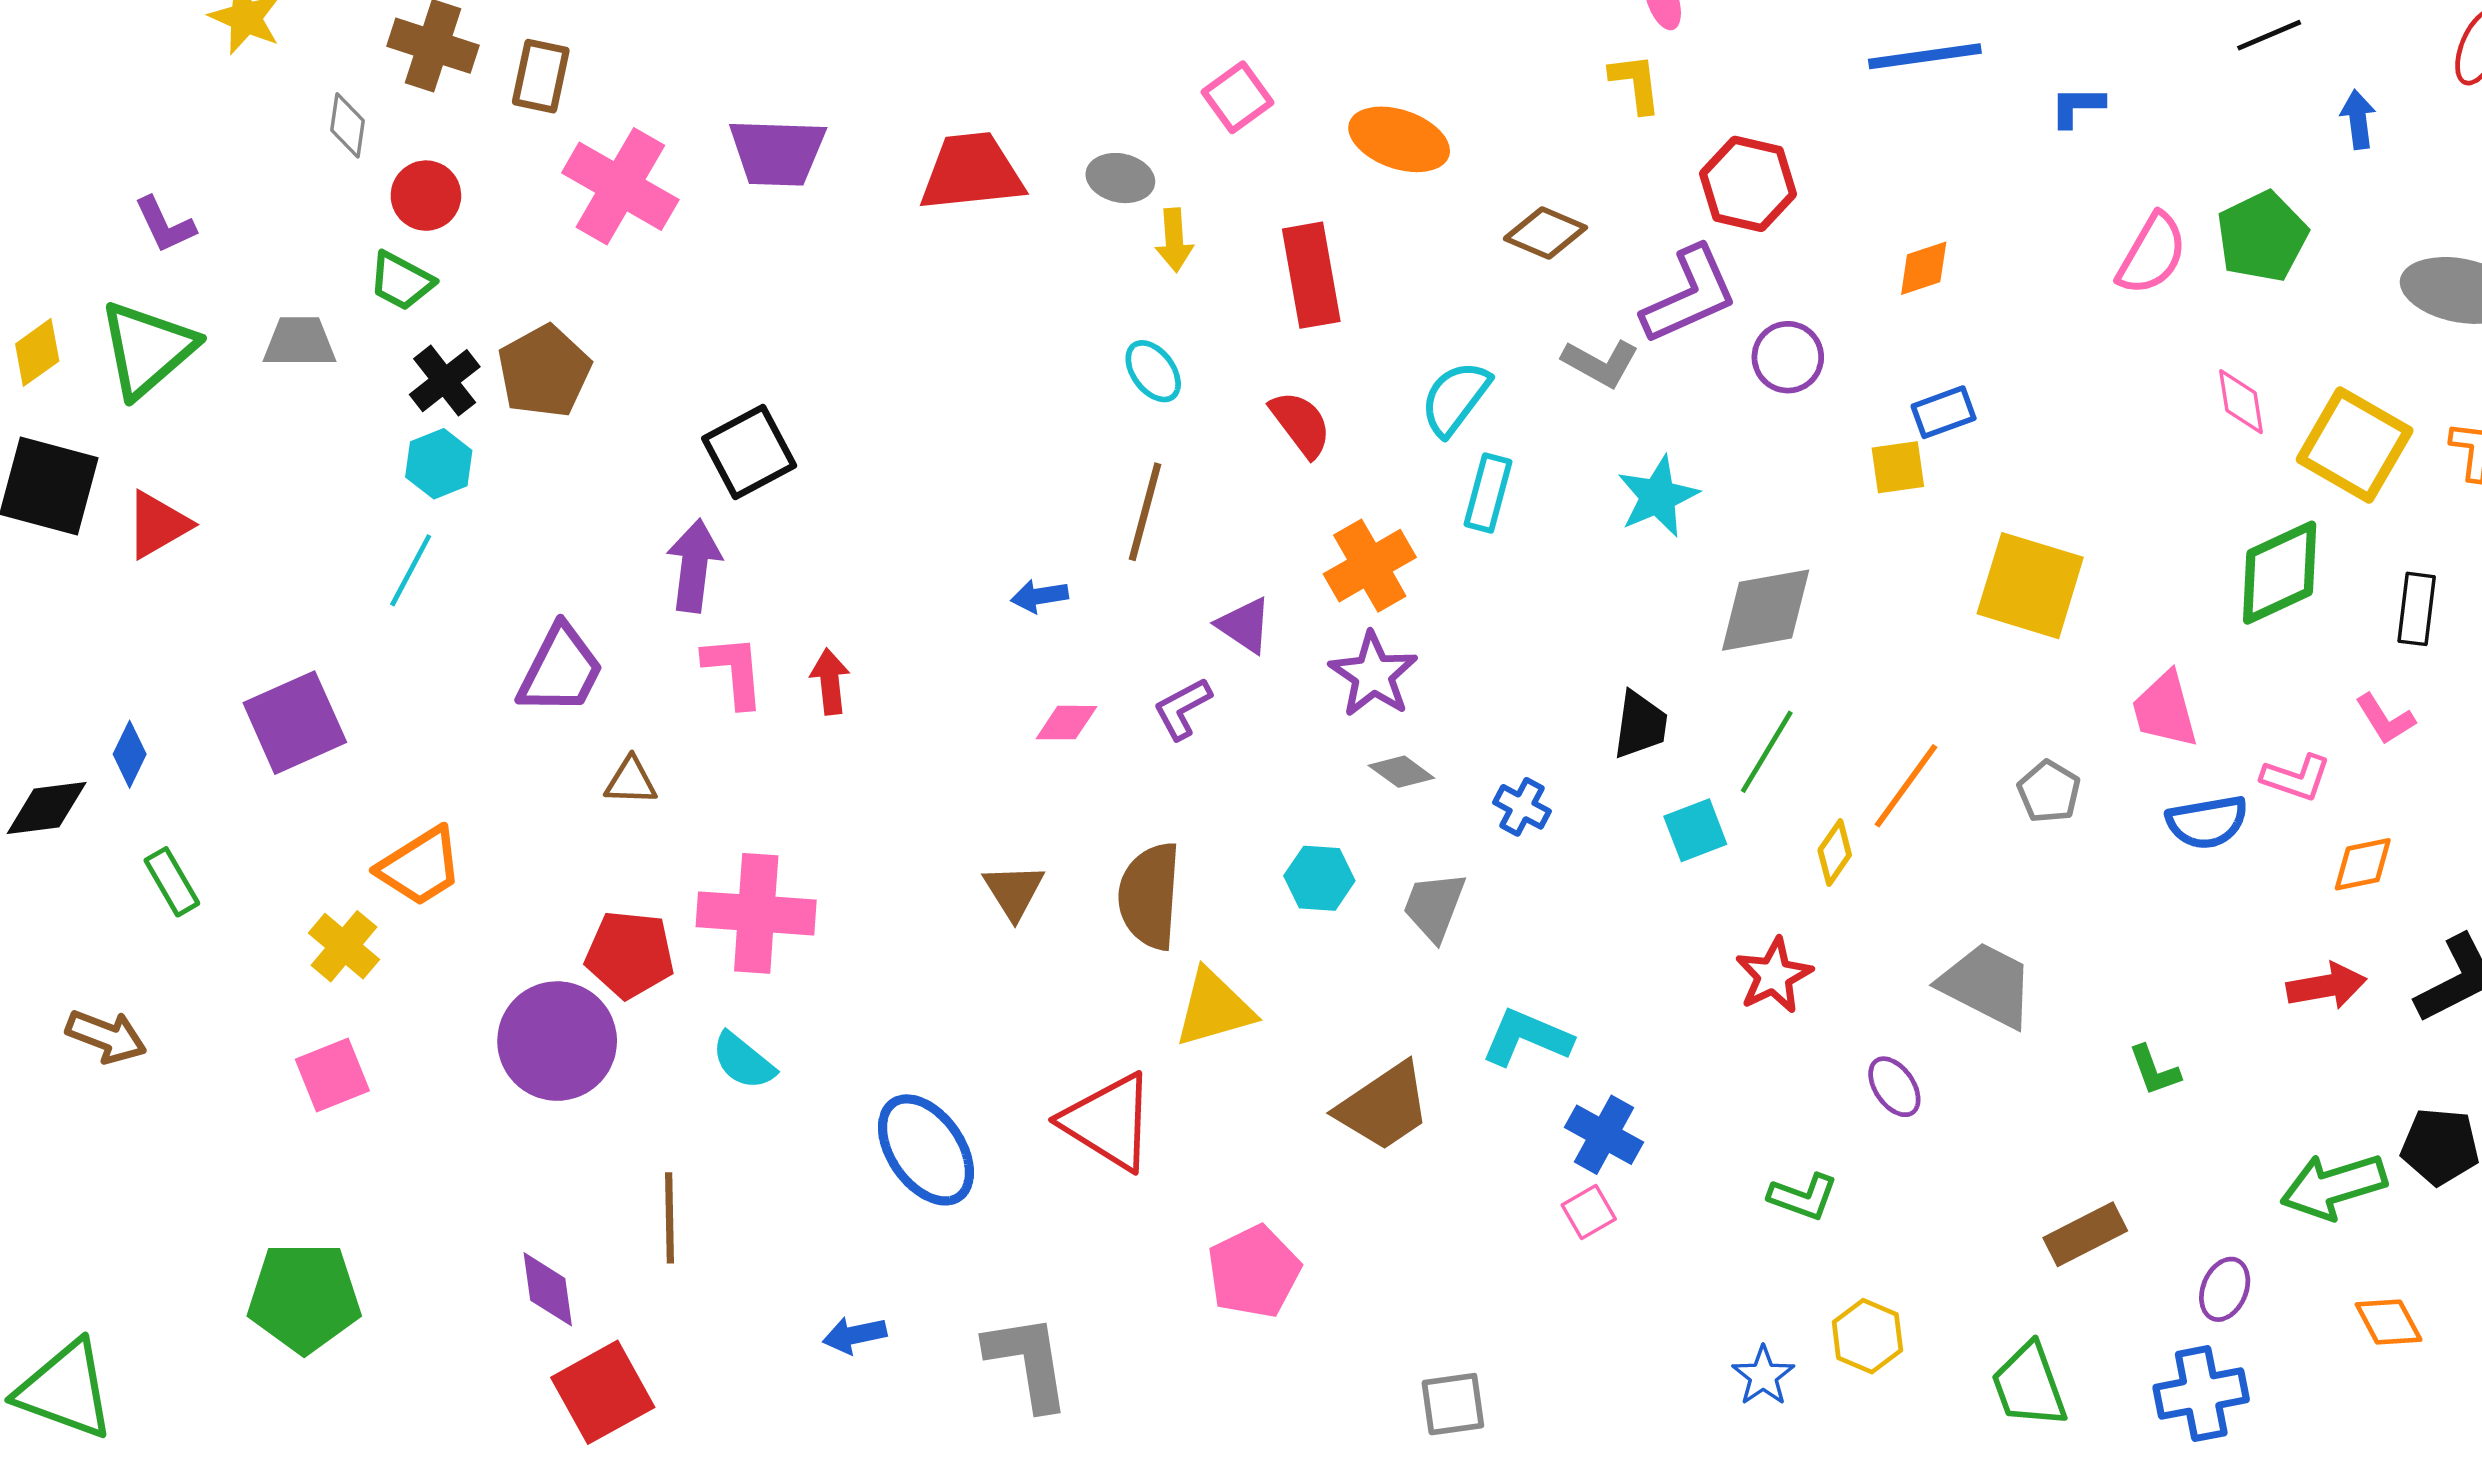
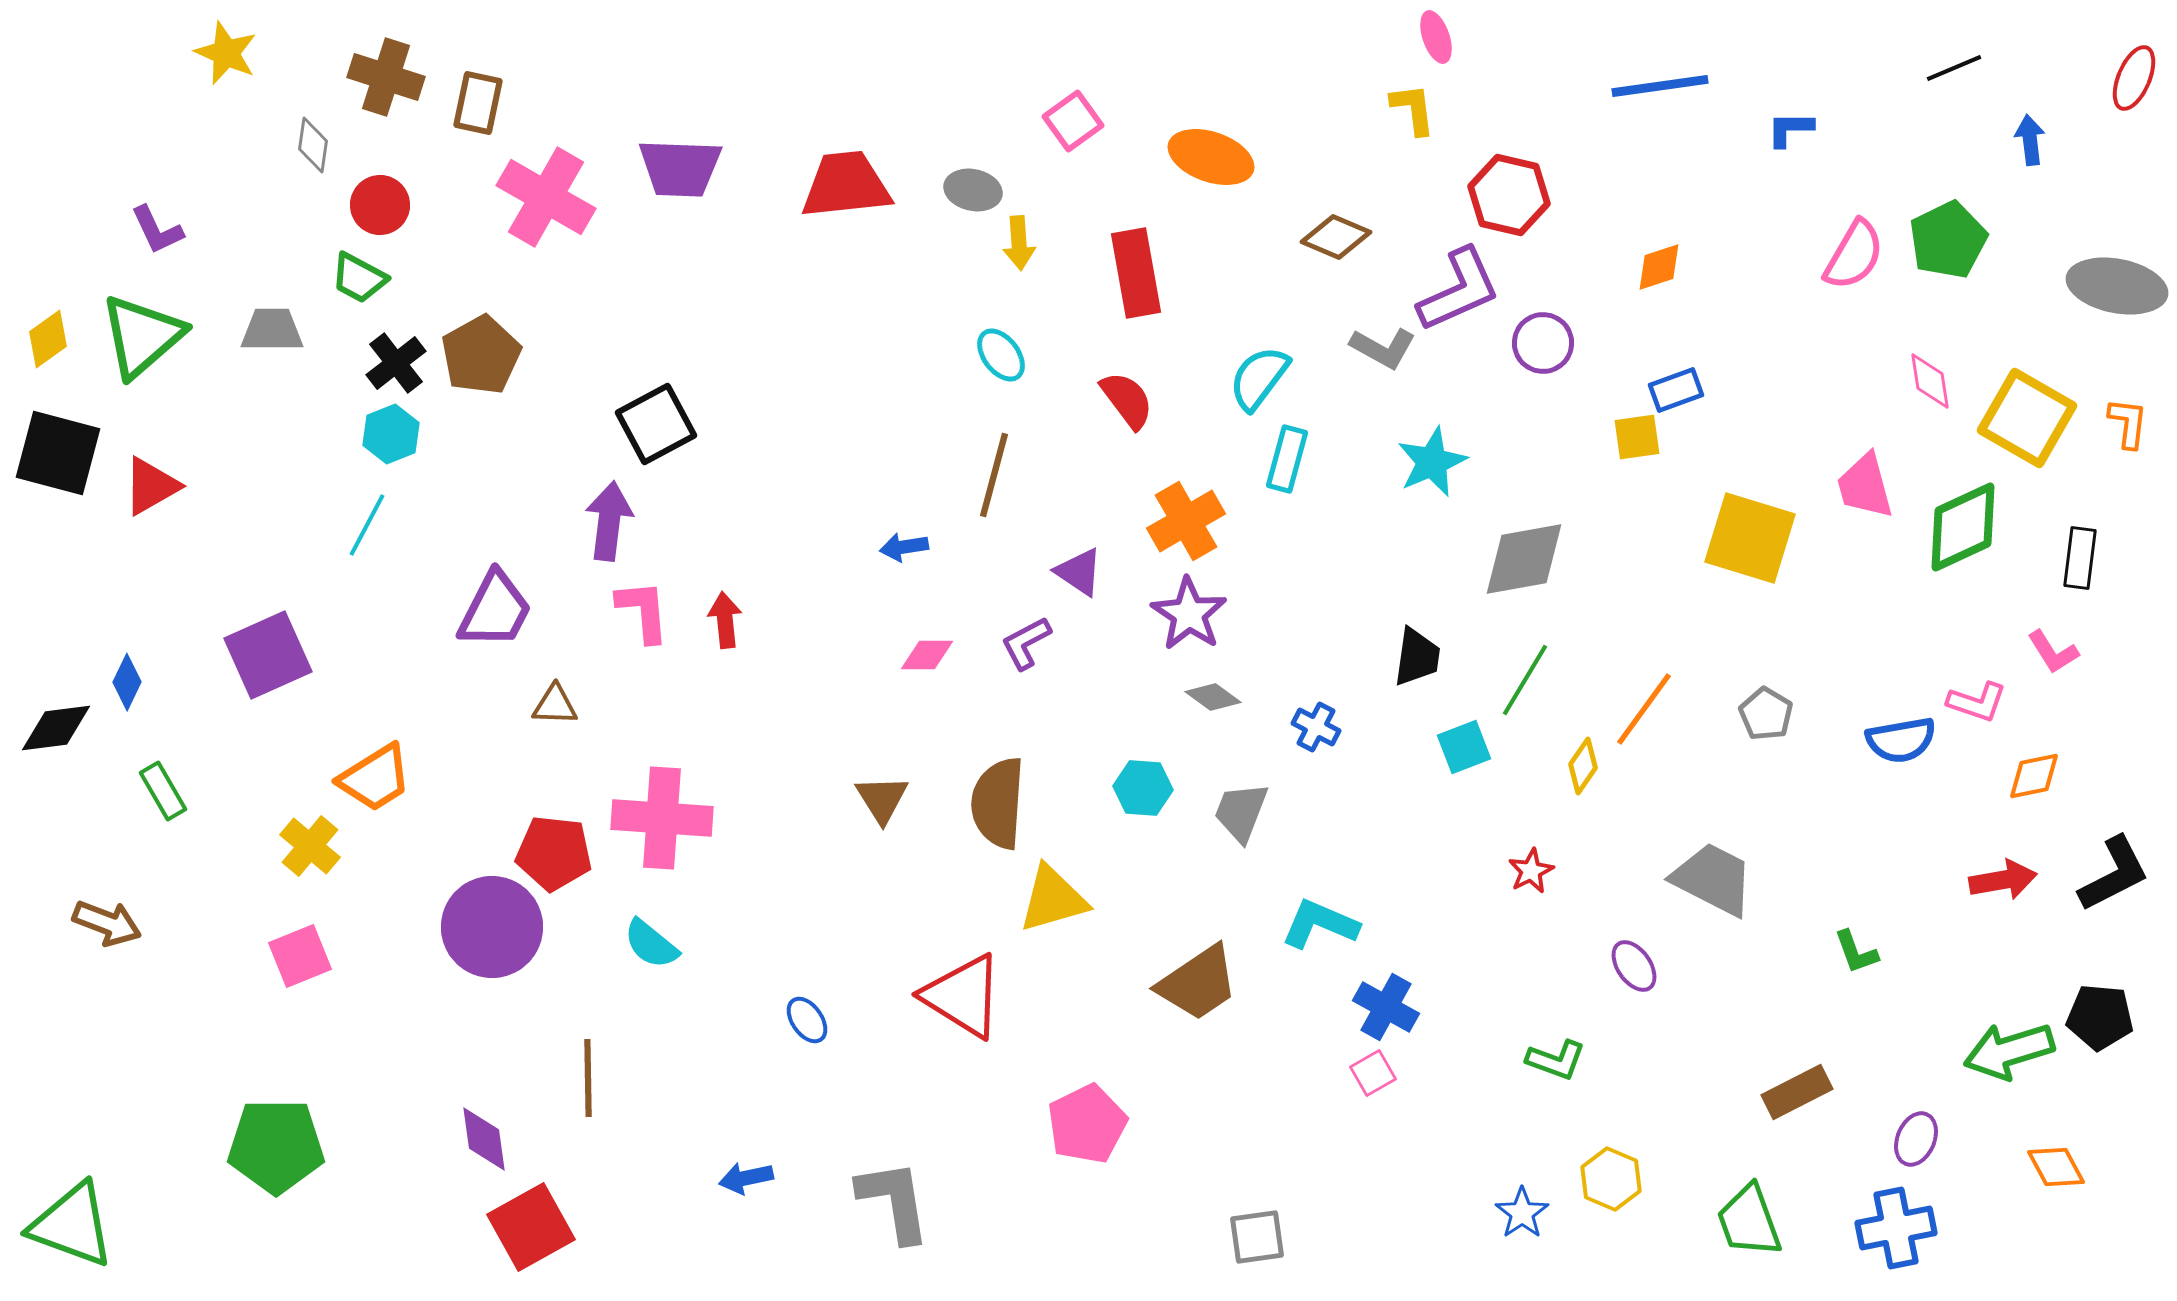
pink trapezoid: (2165, 710) -> (1865, 486), moved
red star: (1774, 975) -> (1531, 871), size x0.7
blue ellipse: (926, 1150) -> (807, 1020), size x0.5

